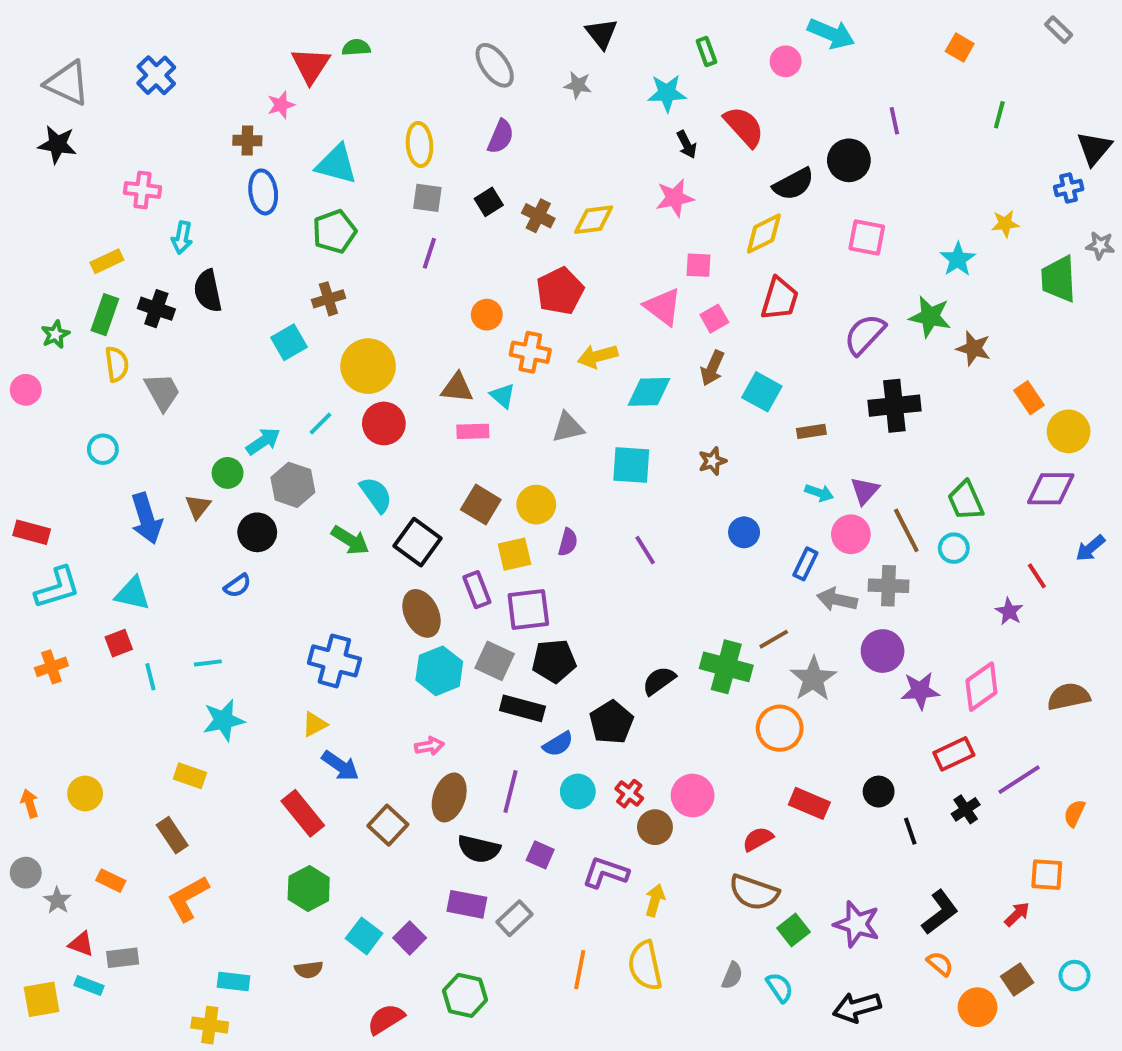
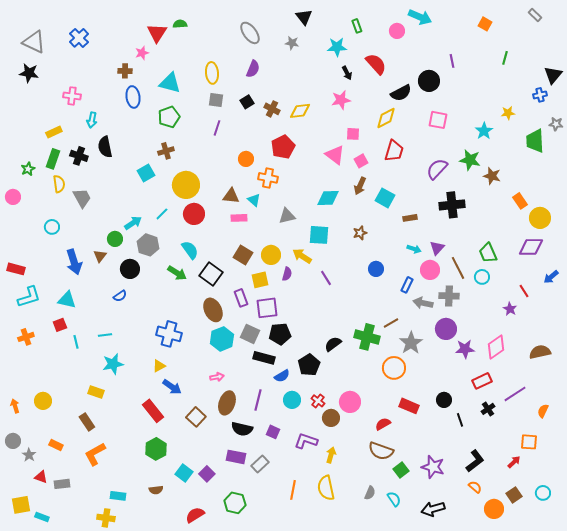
yellow arrow: (598, 356) -> (302, 256), moved, turned 48
cyan rectangle: (89, 985) -> (42, 517), moved

